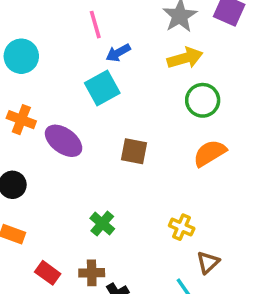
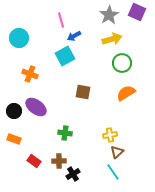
orange cross: (21, 120) -> (30, 74), moved
purple ellipse: (64, 141) -> (36, 107), moved
green cross: (102, 224) -> (65, 133), turned -32
yellow cross: (182, 227) -> (110, 135), turned -32
brown triangle: (208, 262) -> (117, 152), moved

